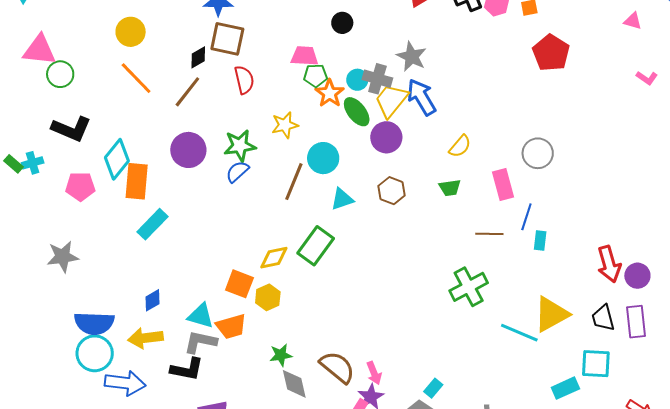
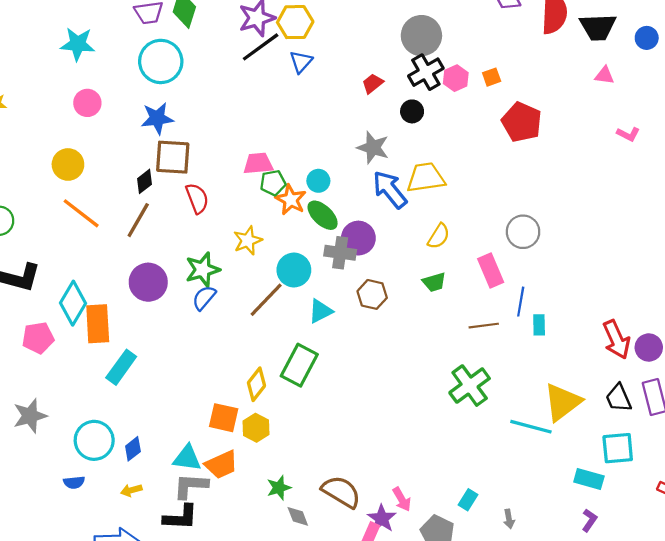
black circle: (342, 23) -> (412, 111), moved
gray cross: (377, 79) -> (340, 253), moved
yellow trapezoid: (391, 101) -> (426, 178), moved, turned 51
brown line: (294, 182) -> (266, 300), turned 30
yellow diamond: (274, 258) -> (256, 384), turned -32
blue semicircle: (94, 323) -> (74, 482), size x0.5
yellow arrow: (146, 338) -> (131, 490), size x0.6
cyan circle: (95, 353) -> (94, 440), moved
pink arrow: (374, 373) -> (402, 499), moved
gray diamond: (294, 384) -> (298, 516), size x0.7
cyan rectangle: (433, 388) -> (468, 500), moved
cyan rectangle: (565, 388) -> (589, 479), turned 48

